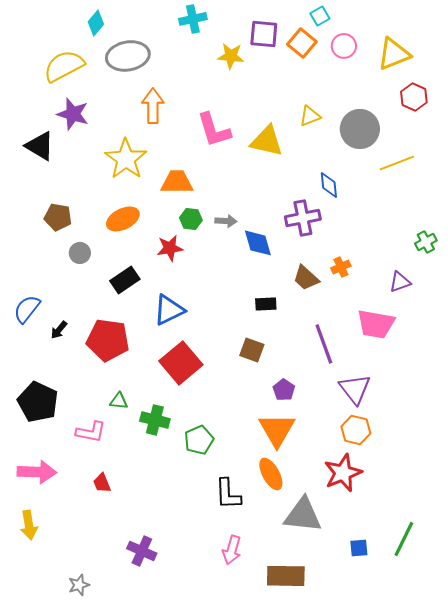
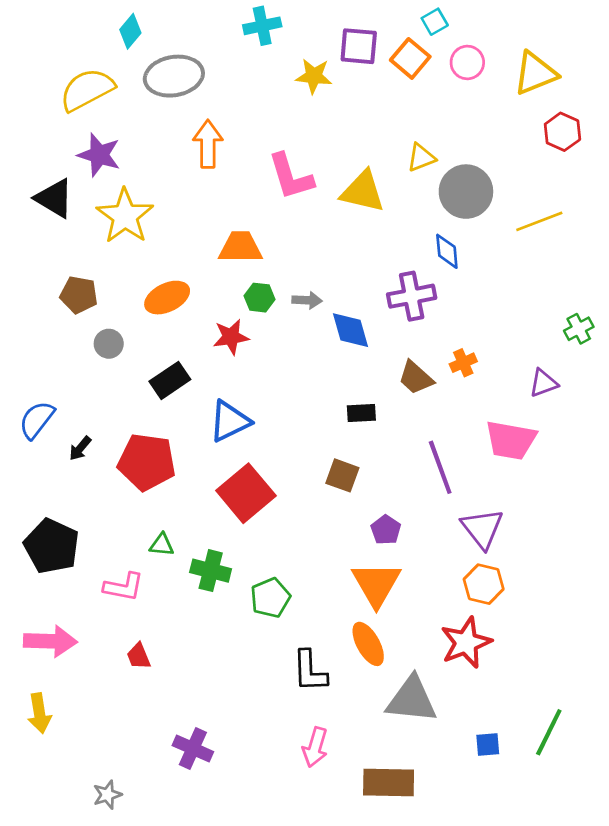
gray circle: (360, 129) -> (466, 192), moved
yellow star: (126, 159) -> (125, 216), moved

